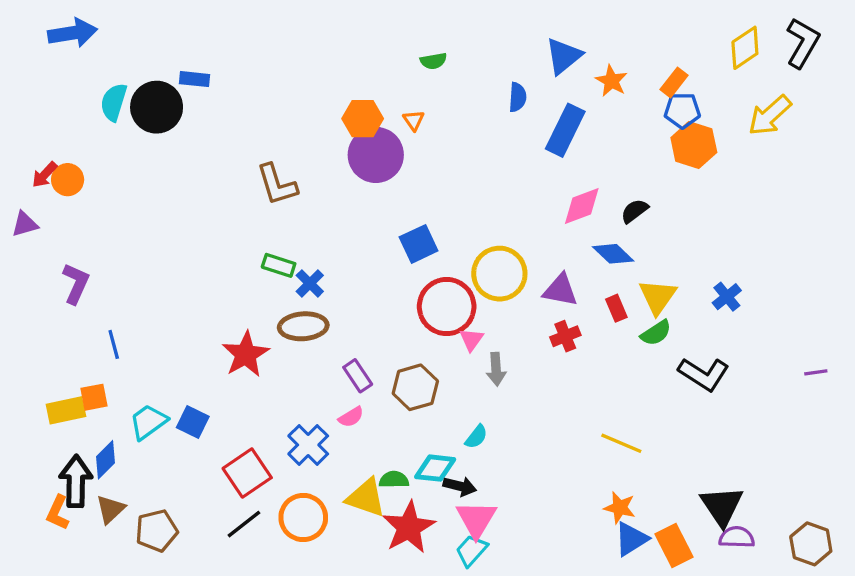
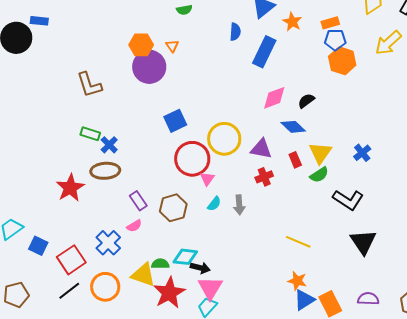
orange rectangle: (674, 82) -> (330, 23), turned 36
gray arrow: (496, 369) -> (239, 205), moved
blue square: (193, 422) -> (38, 246), moved
cyan semicircle: (476, 437) -> (214, 204), moved
black triangle: (722, 506) -> (363, 242), moved

